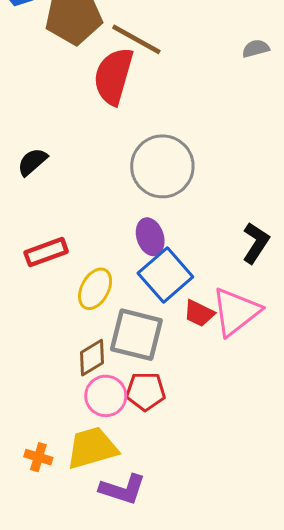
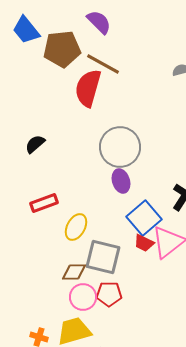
purple ellipse: (150, 237) -> (121, 181), moved
blue square: (165, 275) -> (144, 218), moved
brown diamond: (92, 358) -> (74, 272), turned 30

